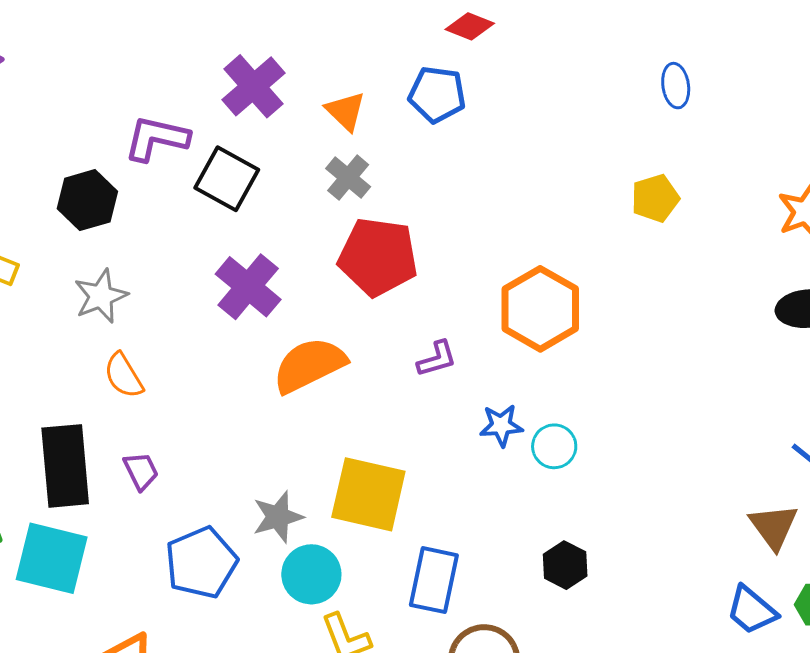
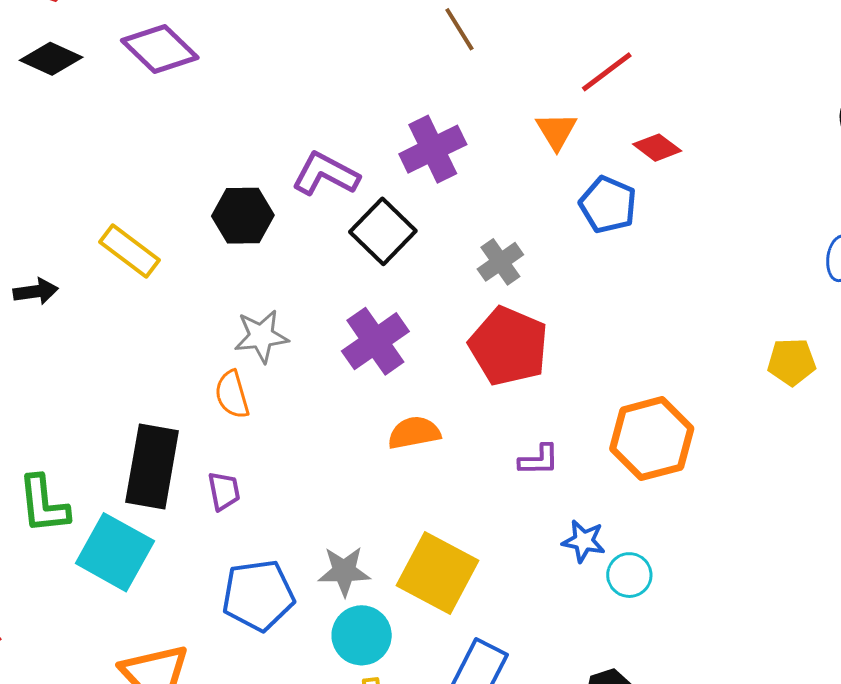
orange triangle: (346, 111) -> (556, 131), moved
gray star: (101, 296) -> (261, 336), moved
orange semicircle: (309, 365) -> (414, 433), size x0.7

